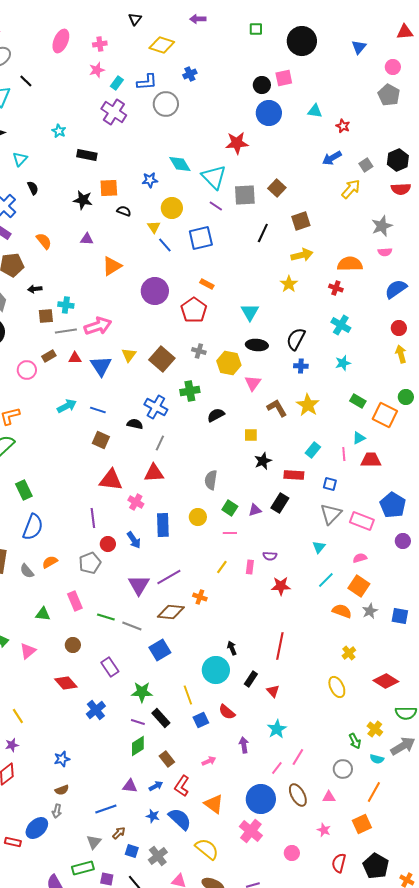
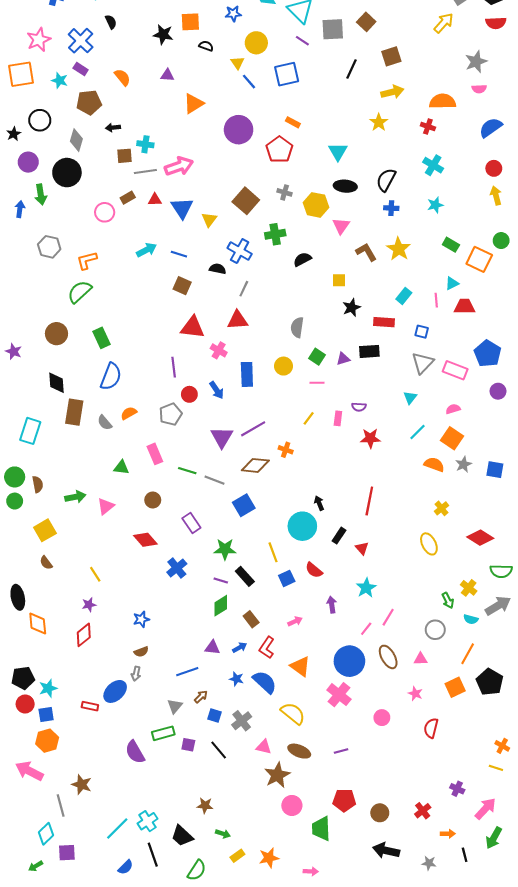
yellow triangle: (129, 355) -> (209, 220), moved
black rectangle: (280, 503) -> (369, 351), turned 54
black pentagon: (376, 866) -> (490, 682), moved

